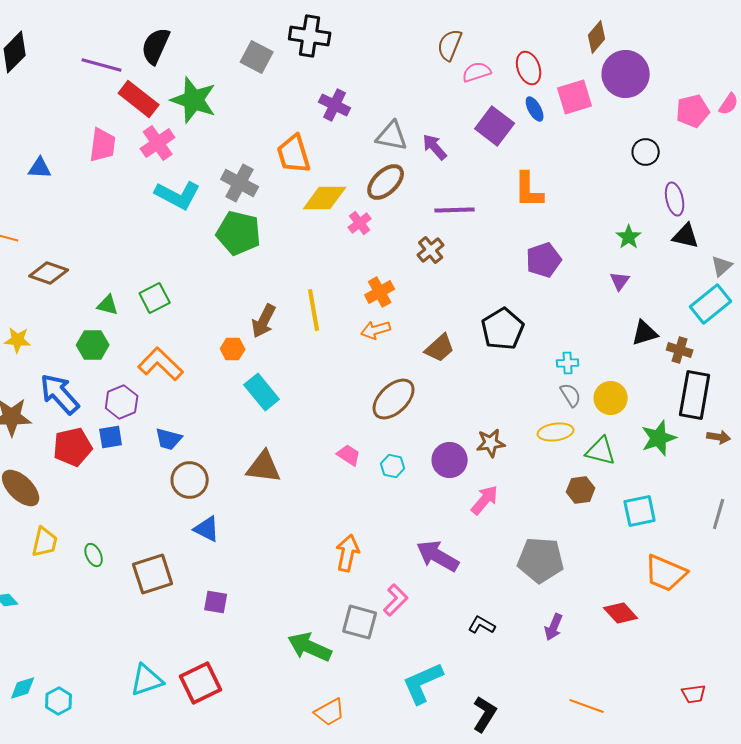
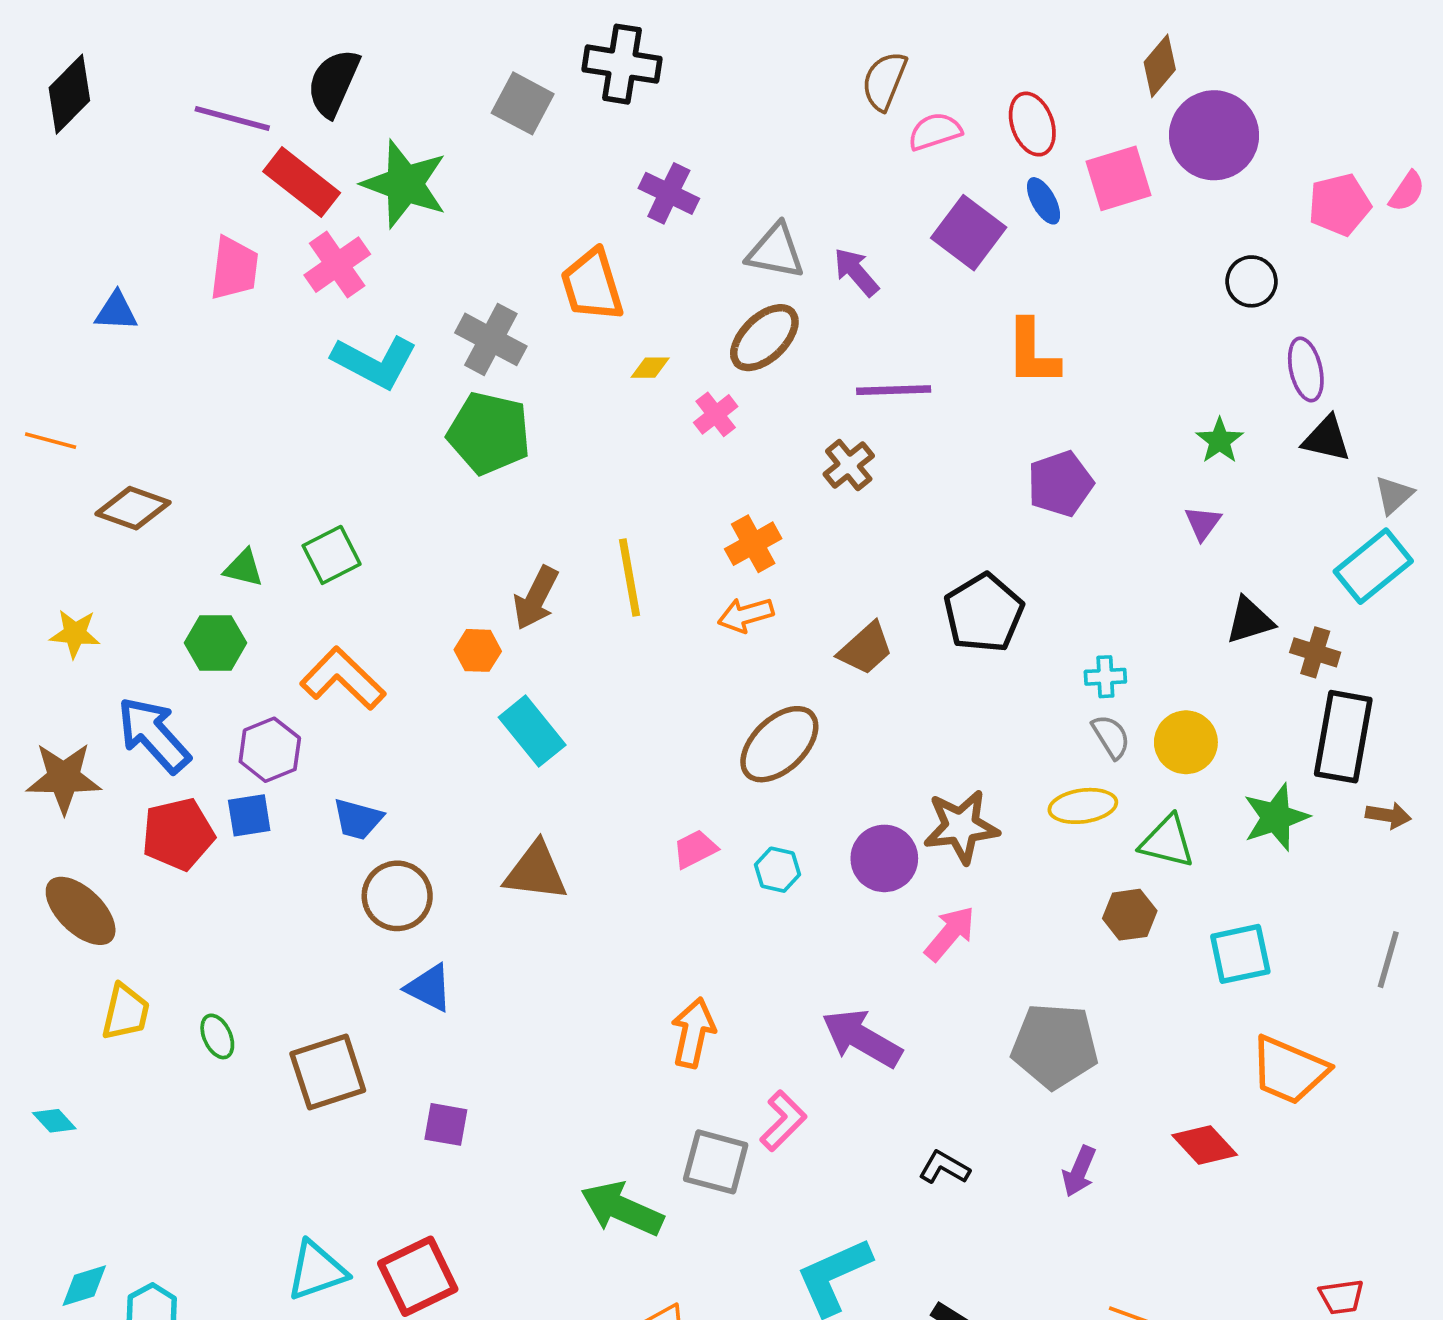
yellow diamond: (325, 198) -> (650, 368), size x0.5
brown star: (491, 443) -> (961, 827), size x1.4
pink trapezoid: (349, 455) -> (695, 849), turned -60

